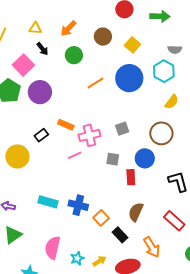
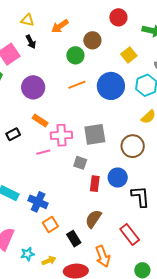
yellow square: (132, 45) -> (129, 55), moved
green circle: (74, 55) -> (75, 55), moved
purple circle: (40, 92) -> (33, 87), moved
gray square: (122, 129) -> (95, 134), size x1.6
black rectangle: (41, 135) -> (13, 134), moved
blue circle: (145, 158) -> (118, 178), moved
orange square: (101, 218) -> (50, 225), moved

